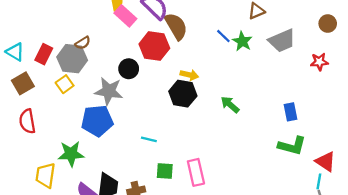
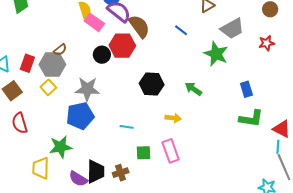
green star: (242, 41) -> (216, 54), moved, size x1.4
black circle: (129, 69) -> (102, 55), moved
yellow arrow: (189, 75) -> (173, 118), moved

